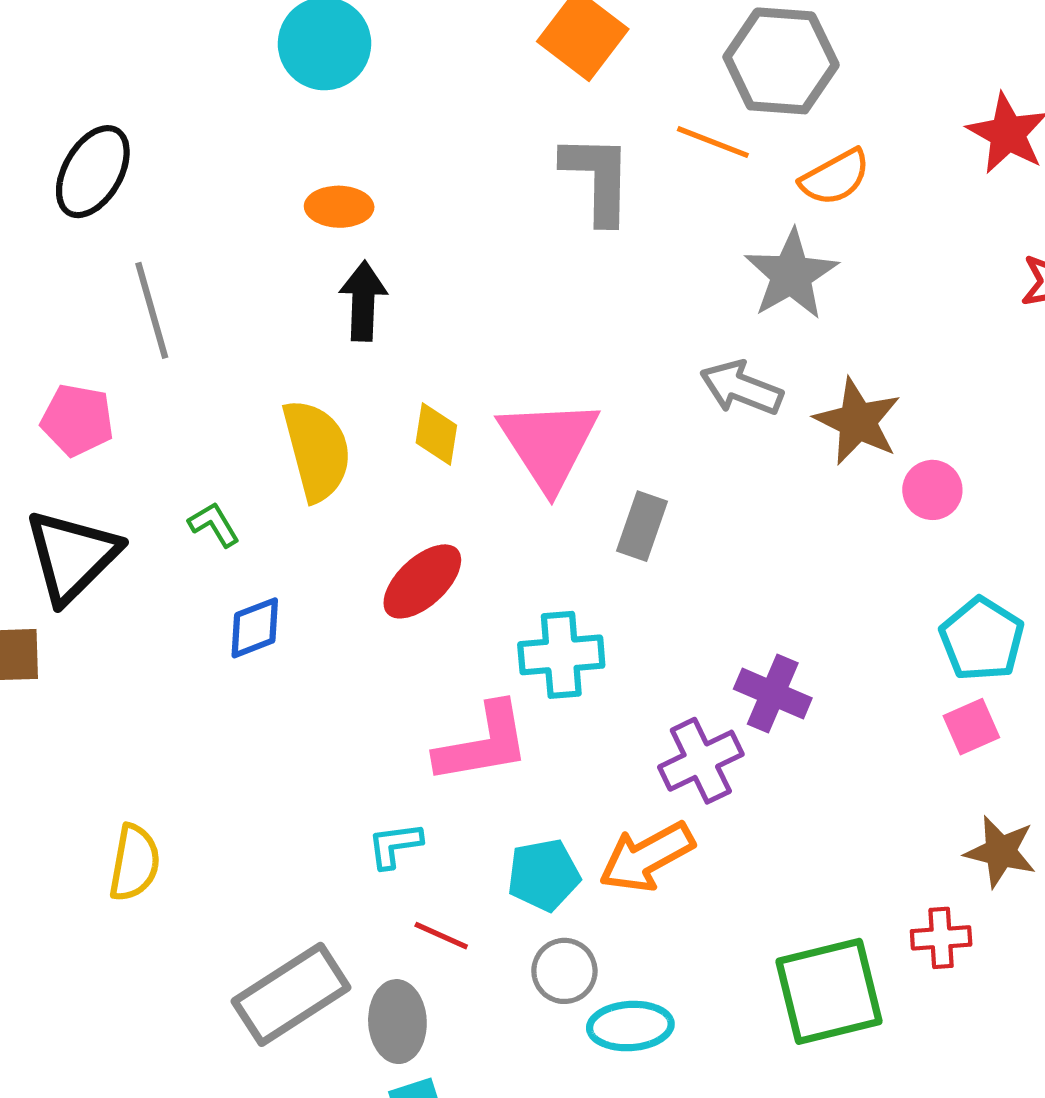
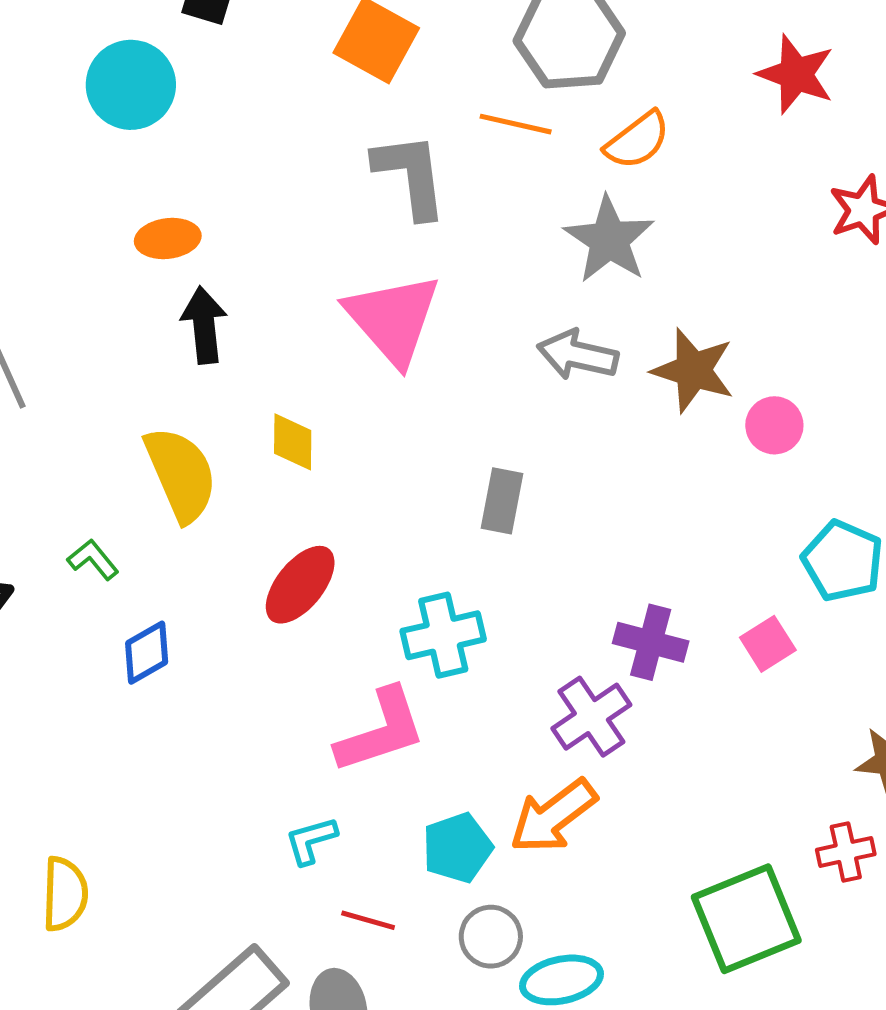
pink triangle: (549, 444) -> (393, 319), moved
pink square: (971, 727) -> (768, 644), moved

